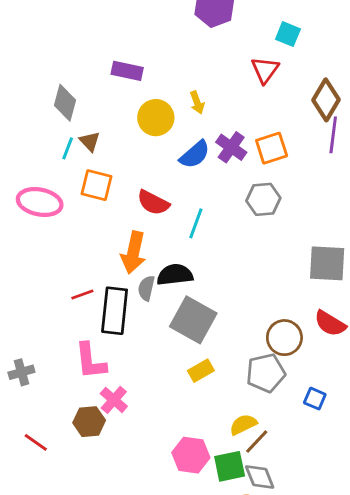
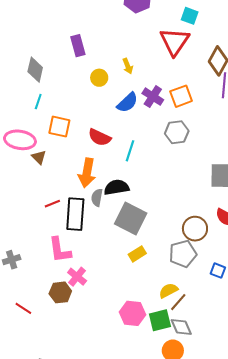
red triangle: (265, 70) -> (174, 41), size x1.5
purple rectangle: (127, 71) -> (78, 46), turned 65
yellow circle: (156, 118) -> (99, 78), size x0.7
brown triangle: (90, 141) -> (39, 157), moved

